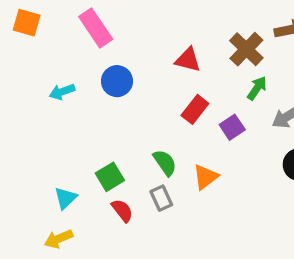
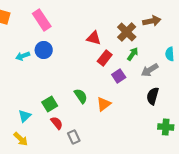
blue circle: (117, 81) -> (44, 50), moved
red rectangle: (195, 109) -> (105, 58), moved
gray rectangle: (161, 198) -> (74, 137), moved
yellow arrow: (58, 239) -> (21, 139), turned -112

